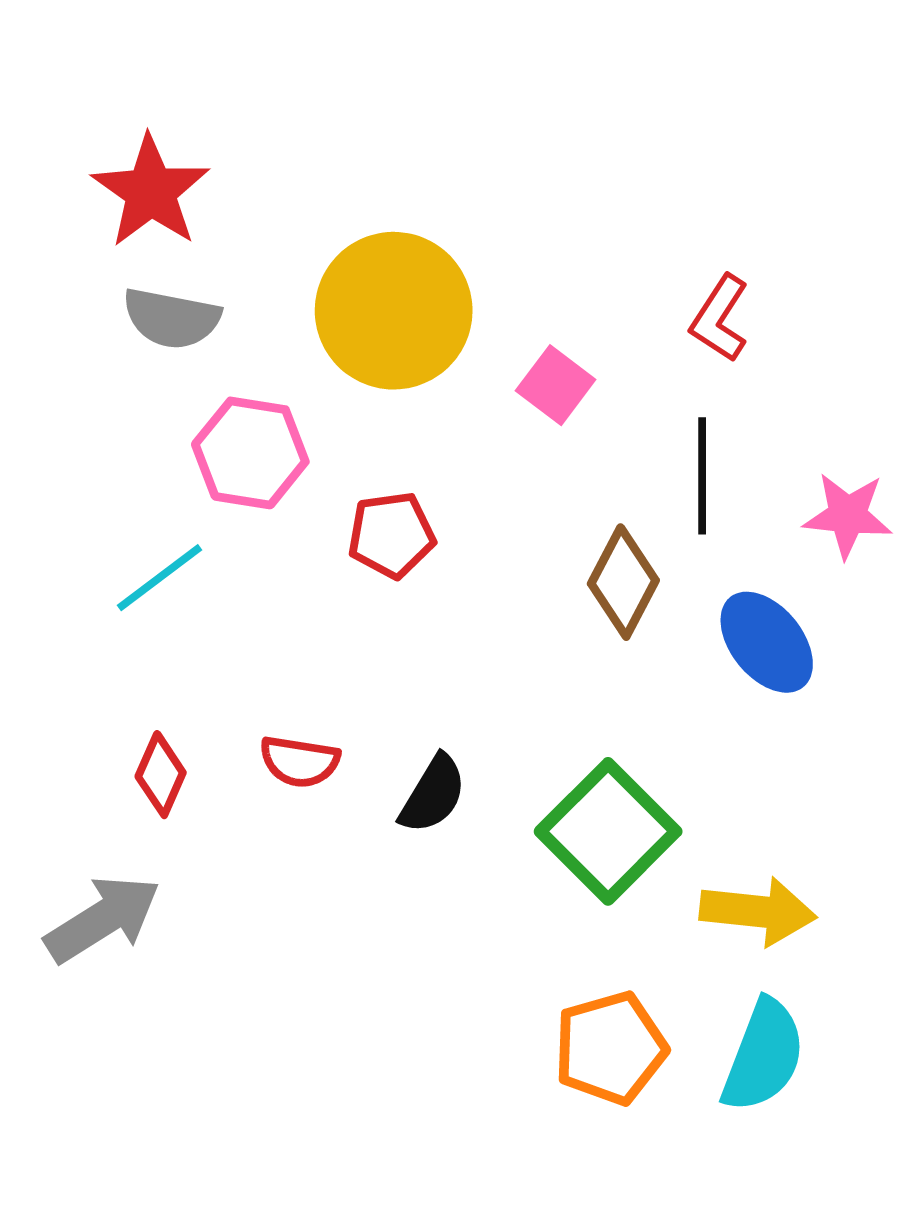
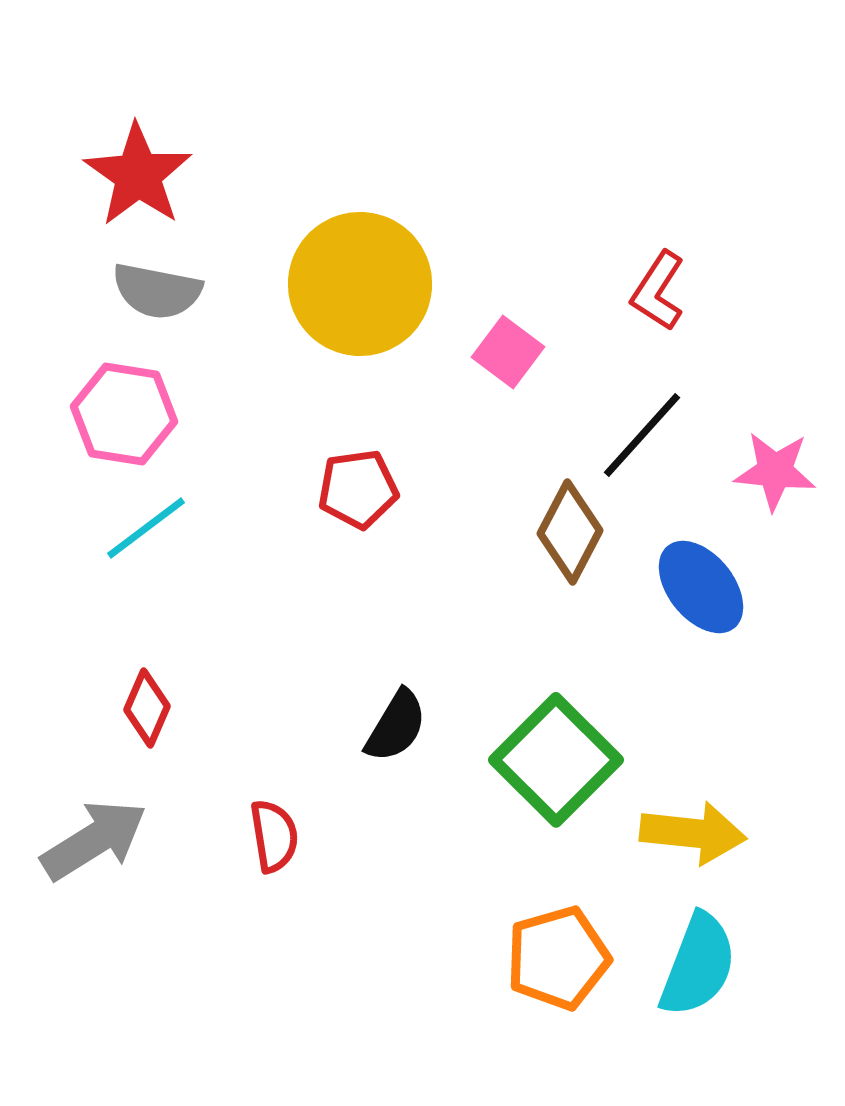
pink hexagon: (250, 453) -> (124, 414), moved
black line: (702, 476) -> (642, 435), turned 42
red semicircle: (300, 761) -> (274, 836), moved, turned -108

